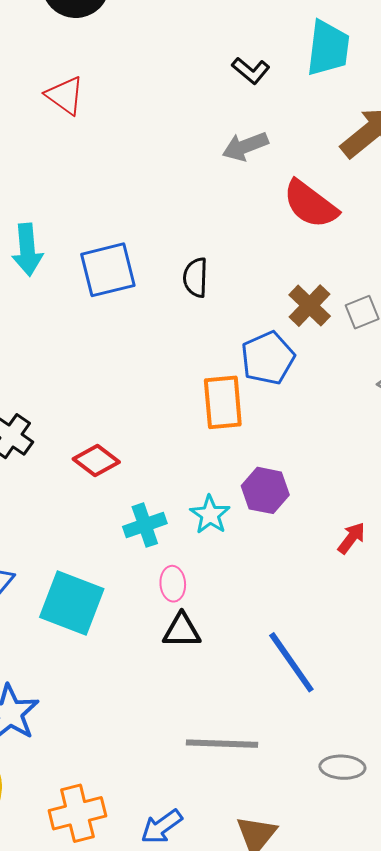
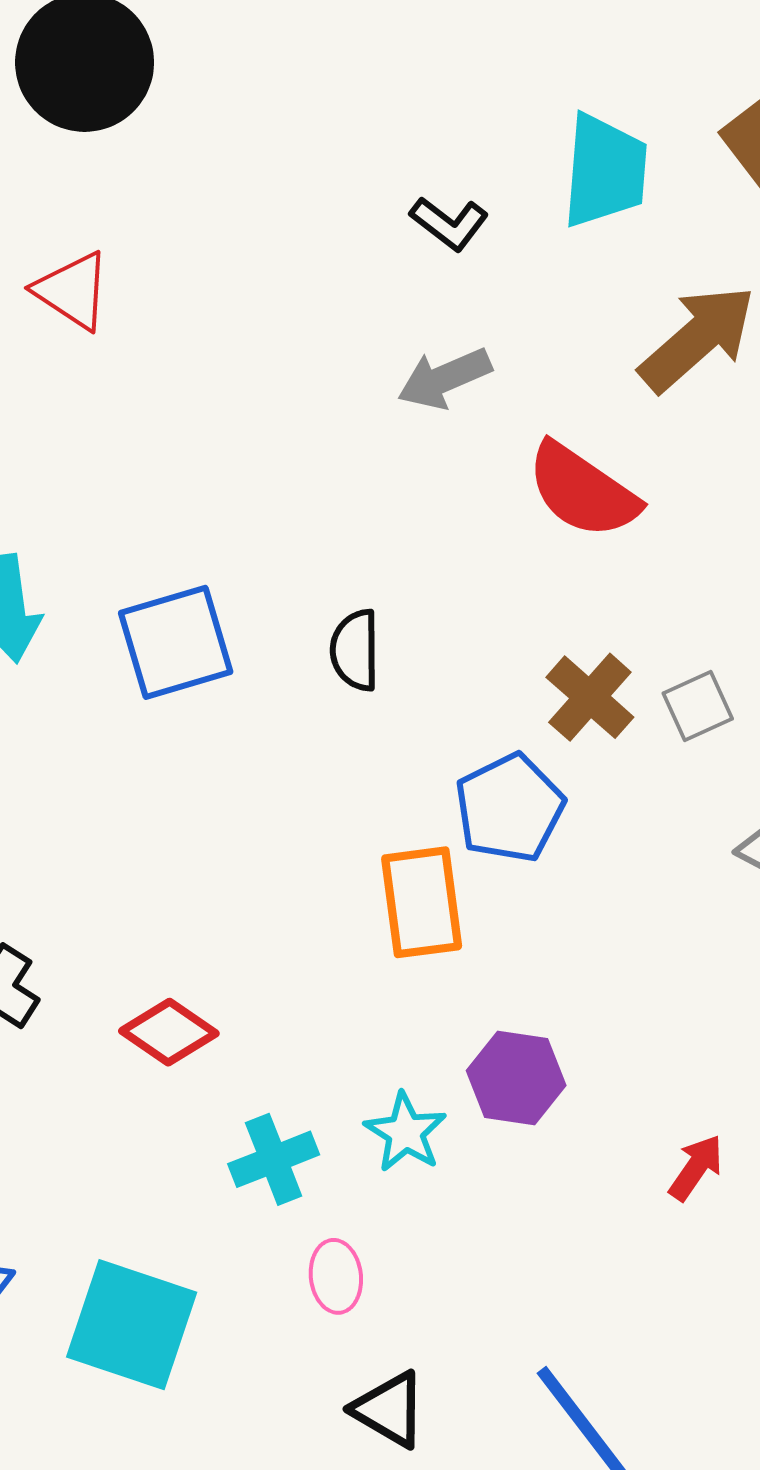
black triangle: (182, 631) -> (389, 1409), moved, turned 33

